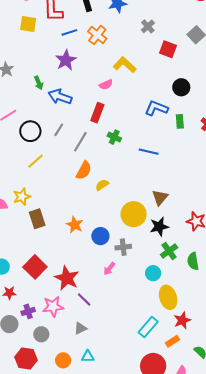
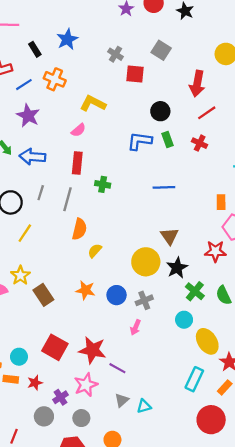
gray cross: (148, 26) -> (115, 54), moved
green rectangle: (180, 121) -> (168, 140), moved
blue line: (149, 152) -> (164, 187), moved
yellow semicircle: (102, 185) -> (95, 251), moved
cyan triangle: (88, 356) -> (144, 406), moved

